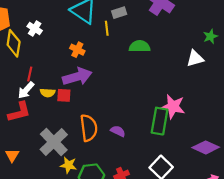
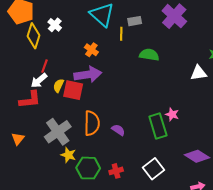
yellow semicircle: (48, 93) -> (59, 86), turned 104
red square: (64, 95) -> (73, 90), size x1.5
pink star: (173, 107) -> (172, 114), size x0.6
green rectangle: (160, 121) -> (158, 126), turned -35

